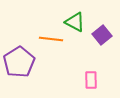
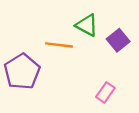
pink rectangle: (91, 80) -> (105, 92), turned 36

